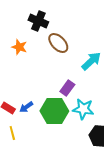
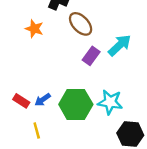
purple rectangle: (67, 88) -> (91, 56), moved
yellow line: (12, 133) -> (37, 130), moved

